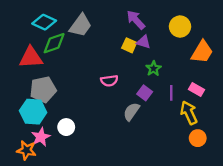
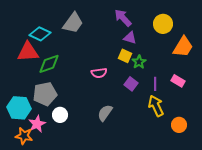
cyan diamond: (44, 22) -> (40, 34), moved
green diamond: (54, 43) -> (49, 64), moved
yellow square: (129, 45) -> (125, 56), moved
gray pentagon: (43, 89) -> (45, 94), moved
cyan hexagon: (33, 112) -> (19, 108), moved
gray semicircle: (131, 112) -> (105, 113), moved
yellow arrow: (189, 113) -> (156, 106), moved

